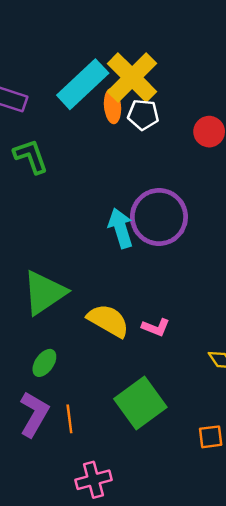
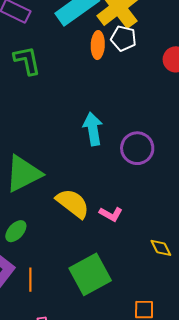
orange ellipse: (113, 106) -> (98, 45), moved
purple circle: (159, 217) -> (137, 148), moved, size x0.7

